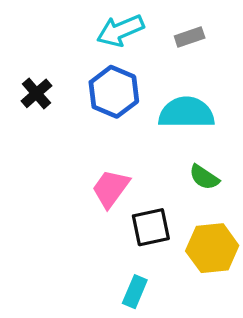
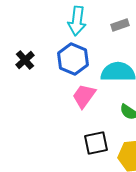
cyan arrow: (120, 31) -> (77, 21), turned -60
pink trapezoid: (111, 188) -> (84, 96), moved

